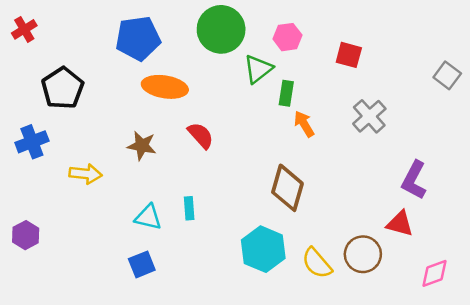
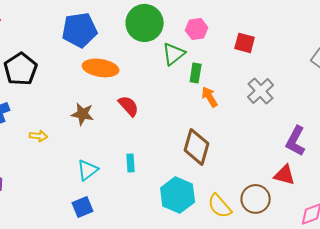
yellow arrow: (86, 174) -> (39, 136), size x0.7
cyan rectangle: (189, 208) -> (131, 163), moved
cyan triangle: (148, 217) -> (88, 170), turned -50

